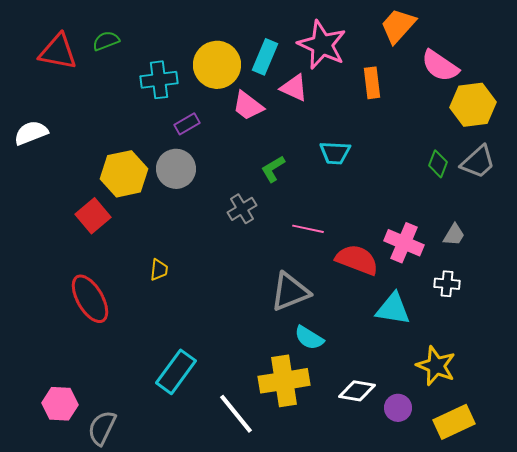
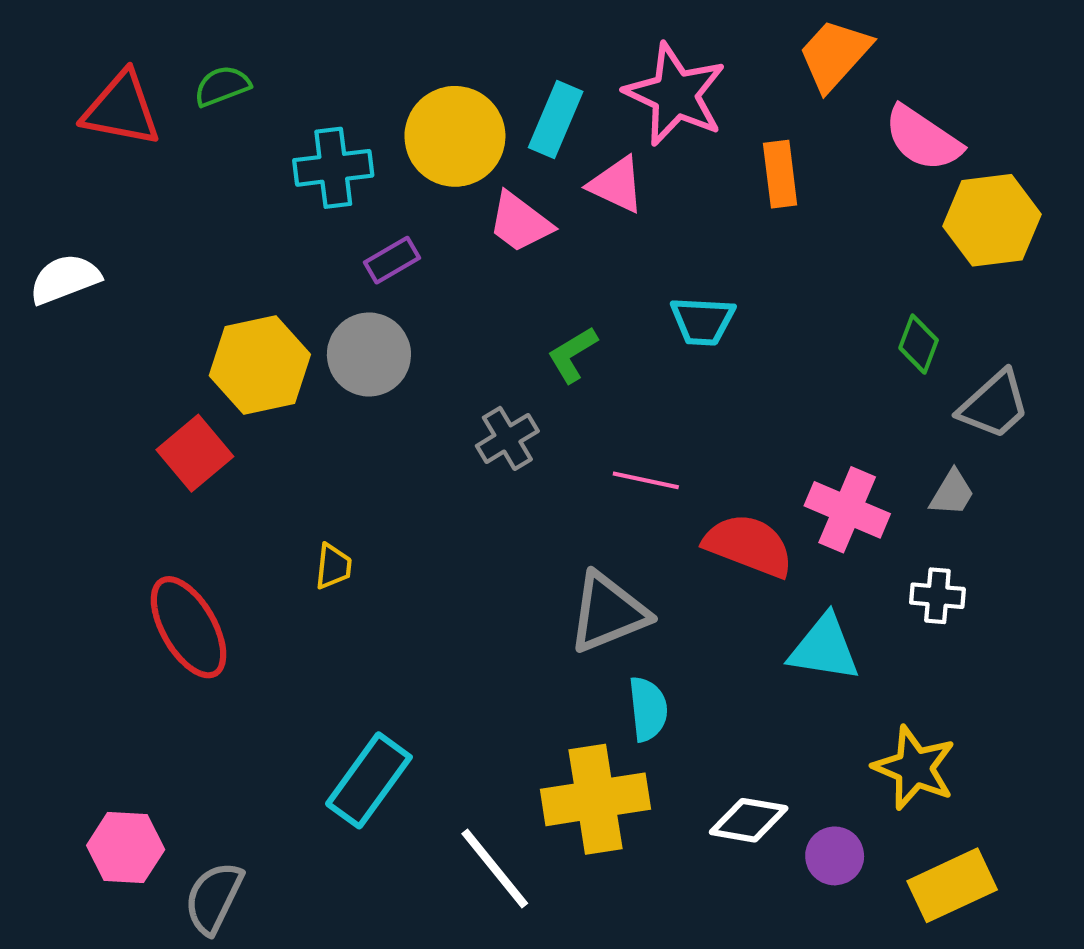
gray trapezoid: (478, 162) -> (994, 405), moved
cyan semicircle: (309, 338) -> (648, 709), turned -128

